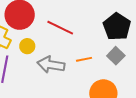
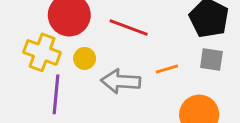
gray square: (116, 56) -> (211, 59), turned -30

